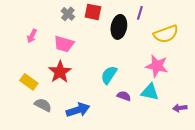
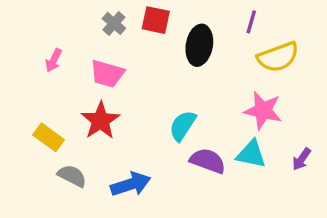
purple line: (140, 13) -> (251, 22), moved
purple semicircle: (124, 96) -> (208, 161), size x1.5
purple arrow: (180, 108) -> (302, 159), moved, turned -48

